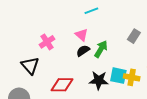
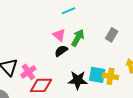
pink cross: (47, 42) -> (28, 72), moved
green arrow: (101, 49) -> (78, 38), moved

